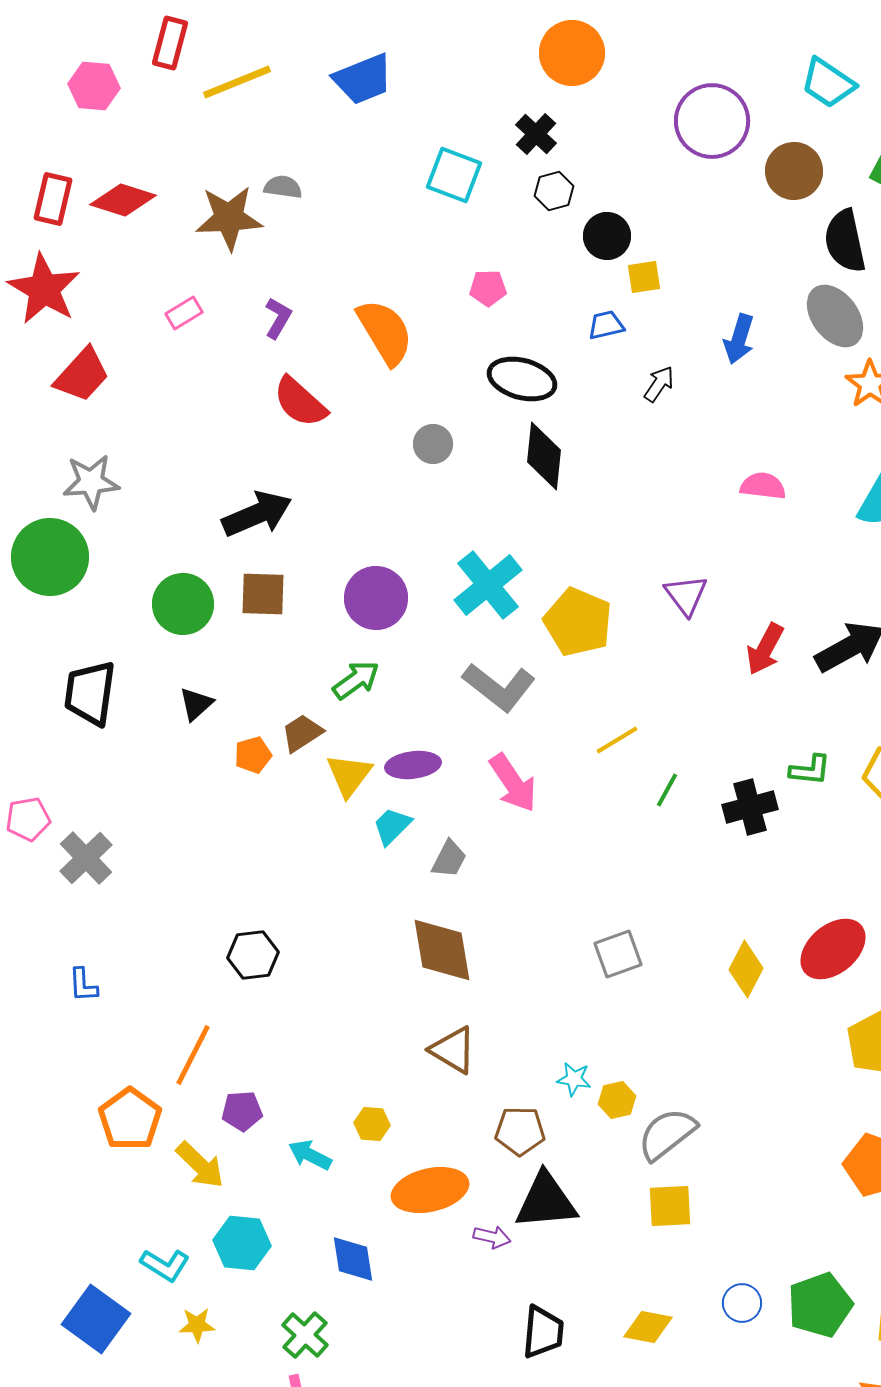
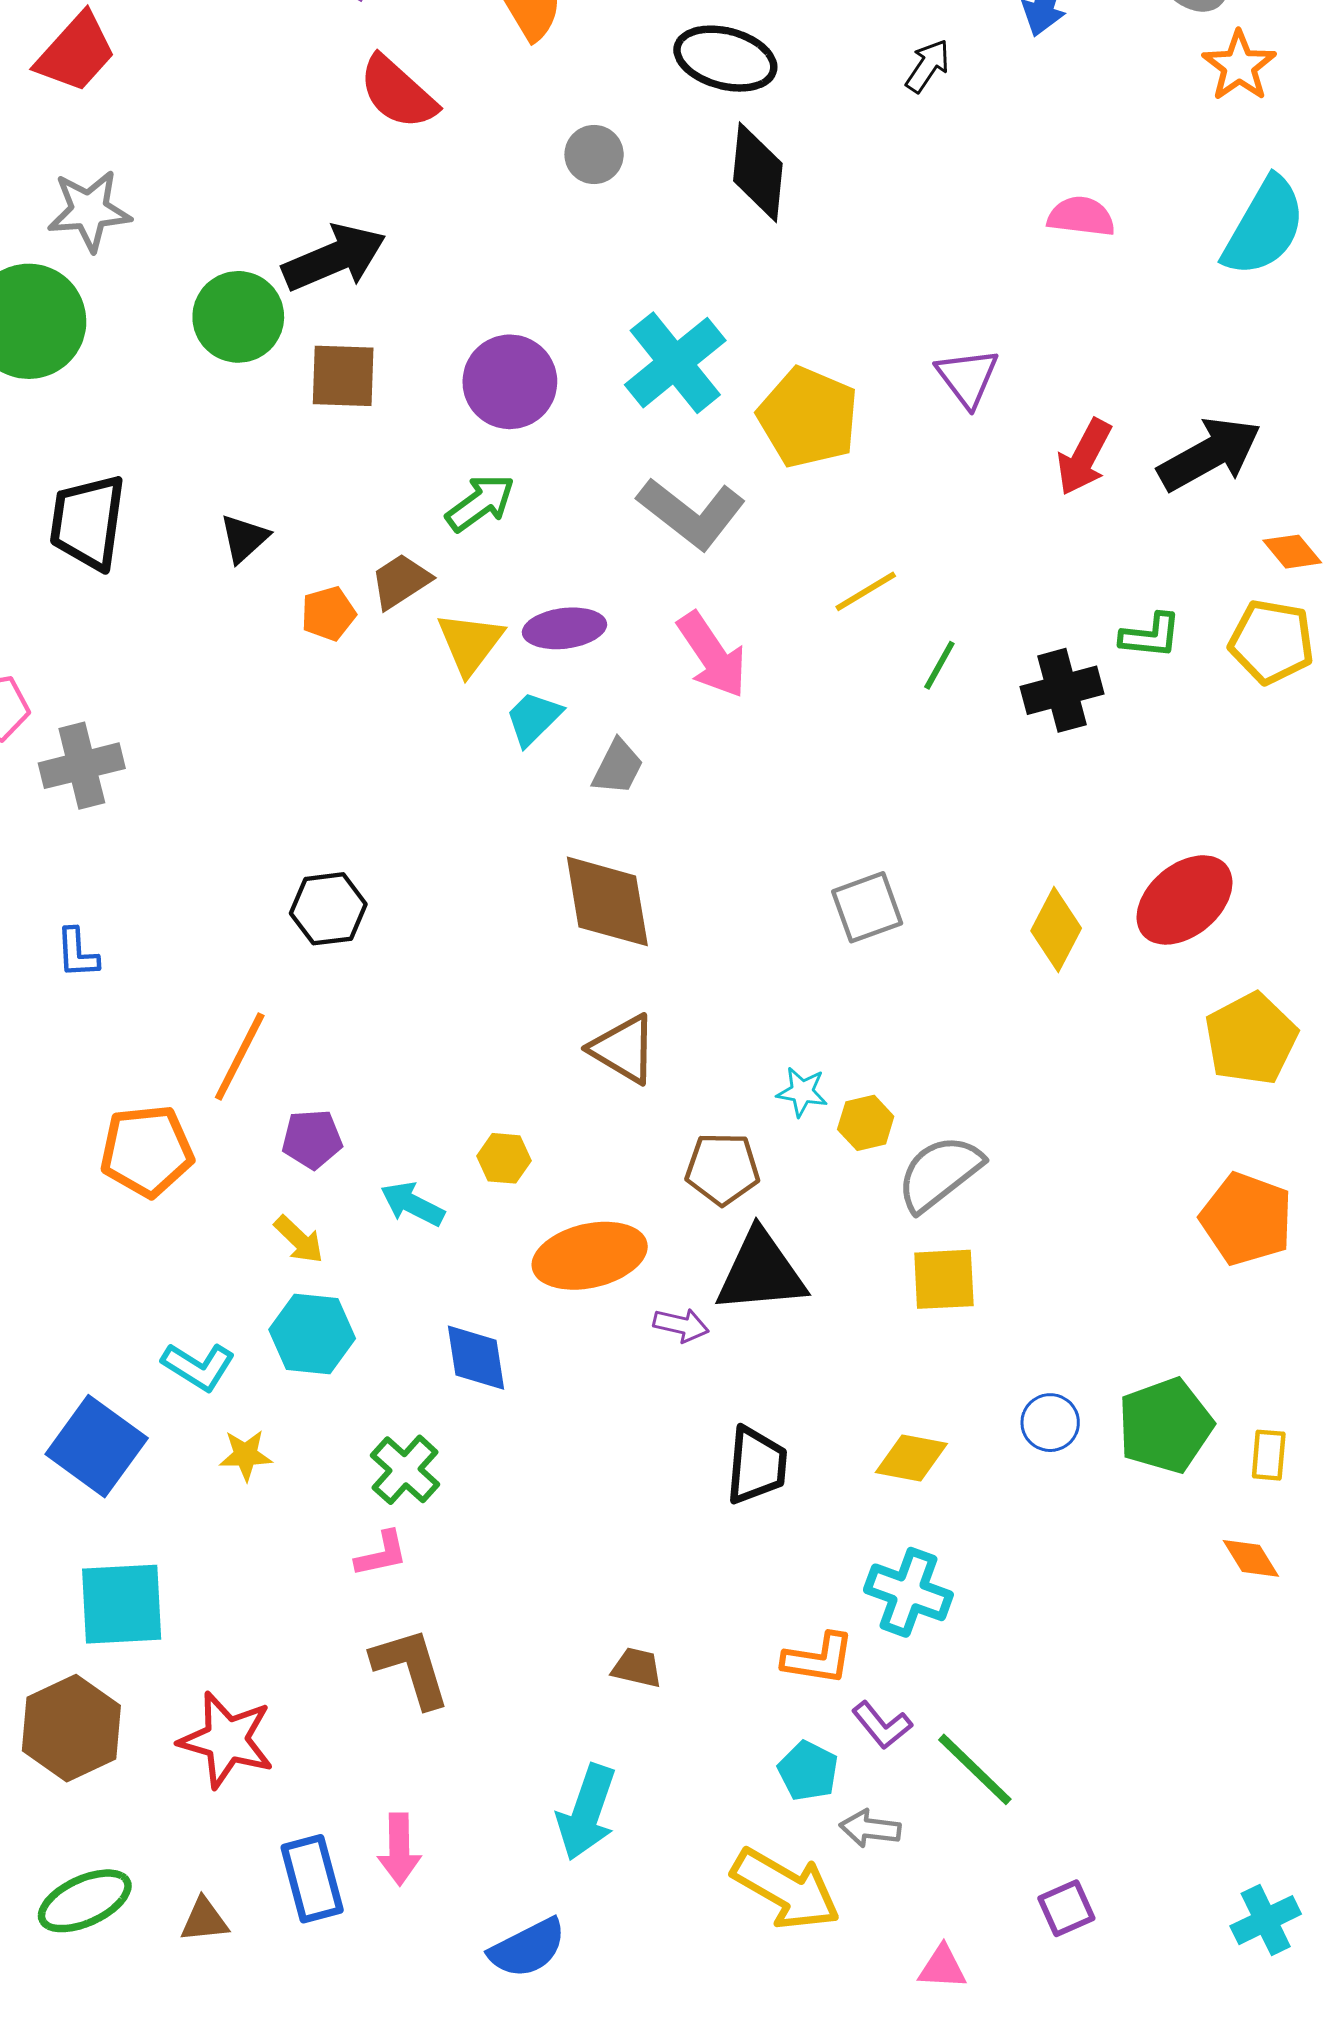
green circle: (183, 604) -> (238, 317), moved
gray cross: (86, 858) -> (82, 766), turned 30
orange pentagon: (130, 1119) -> (147, 1151), turned 30
yellow arrow: (200, 1165) -> (299, 1240), moved, size x0.7

